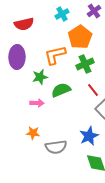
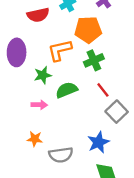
red semicircle: (24, 24) -> (38, 15), moved
orange pentagon: (80, 37) -> (88, 30), turned 30

